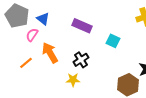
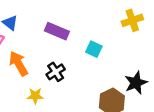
yellow star: (73, 80) -> (35, 96), moved

